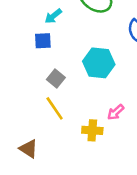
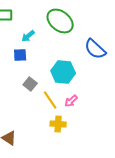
yellow line: (55, 108) -> (50, 100), moved
pink arrow: (116, 112) -> (71, 101), moved

